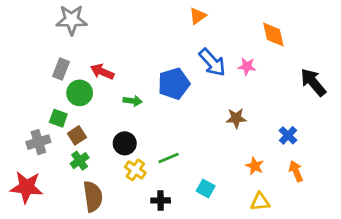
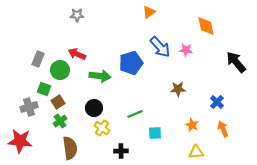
gray star: (72, 20) -> (77, 15), moved, size x0.6
gray rectangle: (61, 69) -> (38, 59), moved
green arrow: (133, 101) -> (100, 76), size x1.5
green line: (169, 158) -> (135, 114), moved
cyan square: (206, 188) -> (155, 133), moved, turned -32

